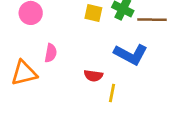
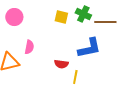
blue L-shape: (131, 54) -> (89, 48), turned -40

